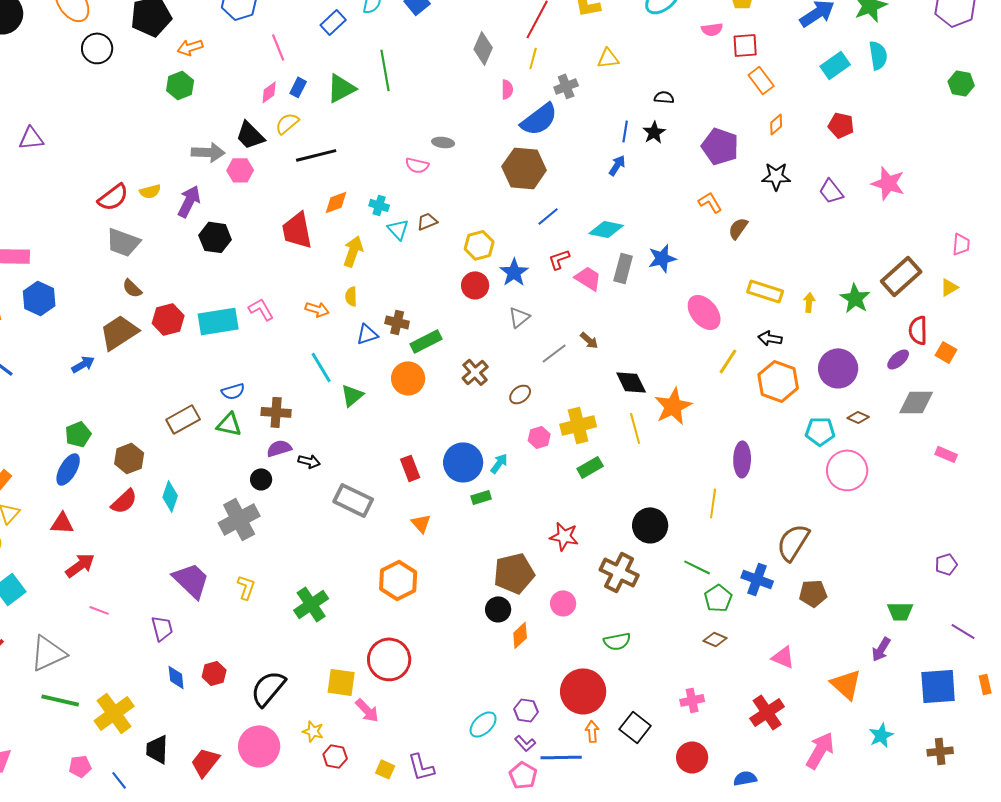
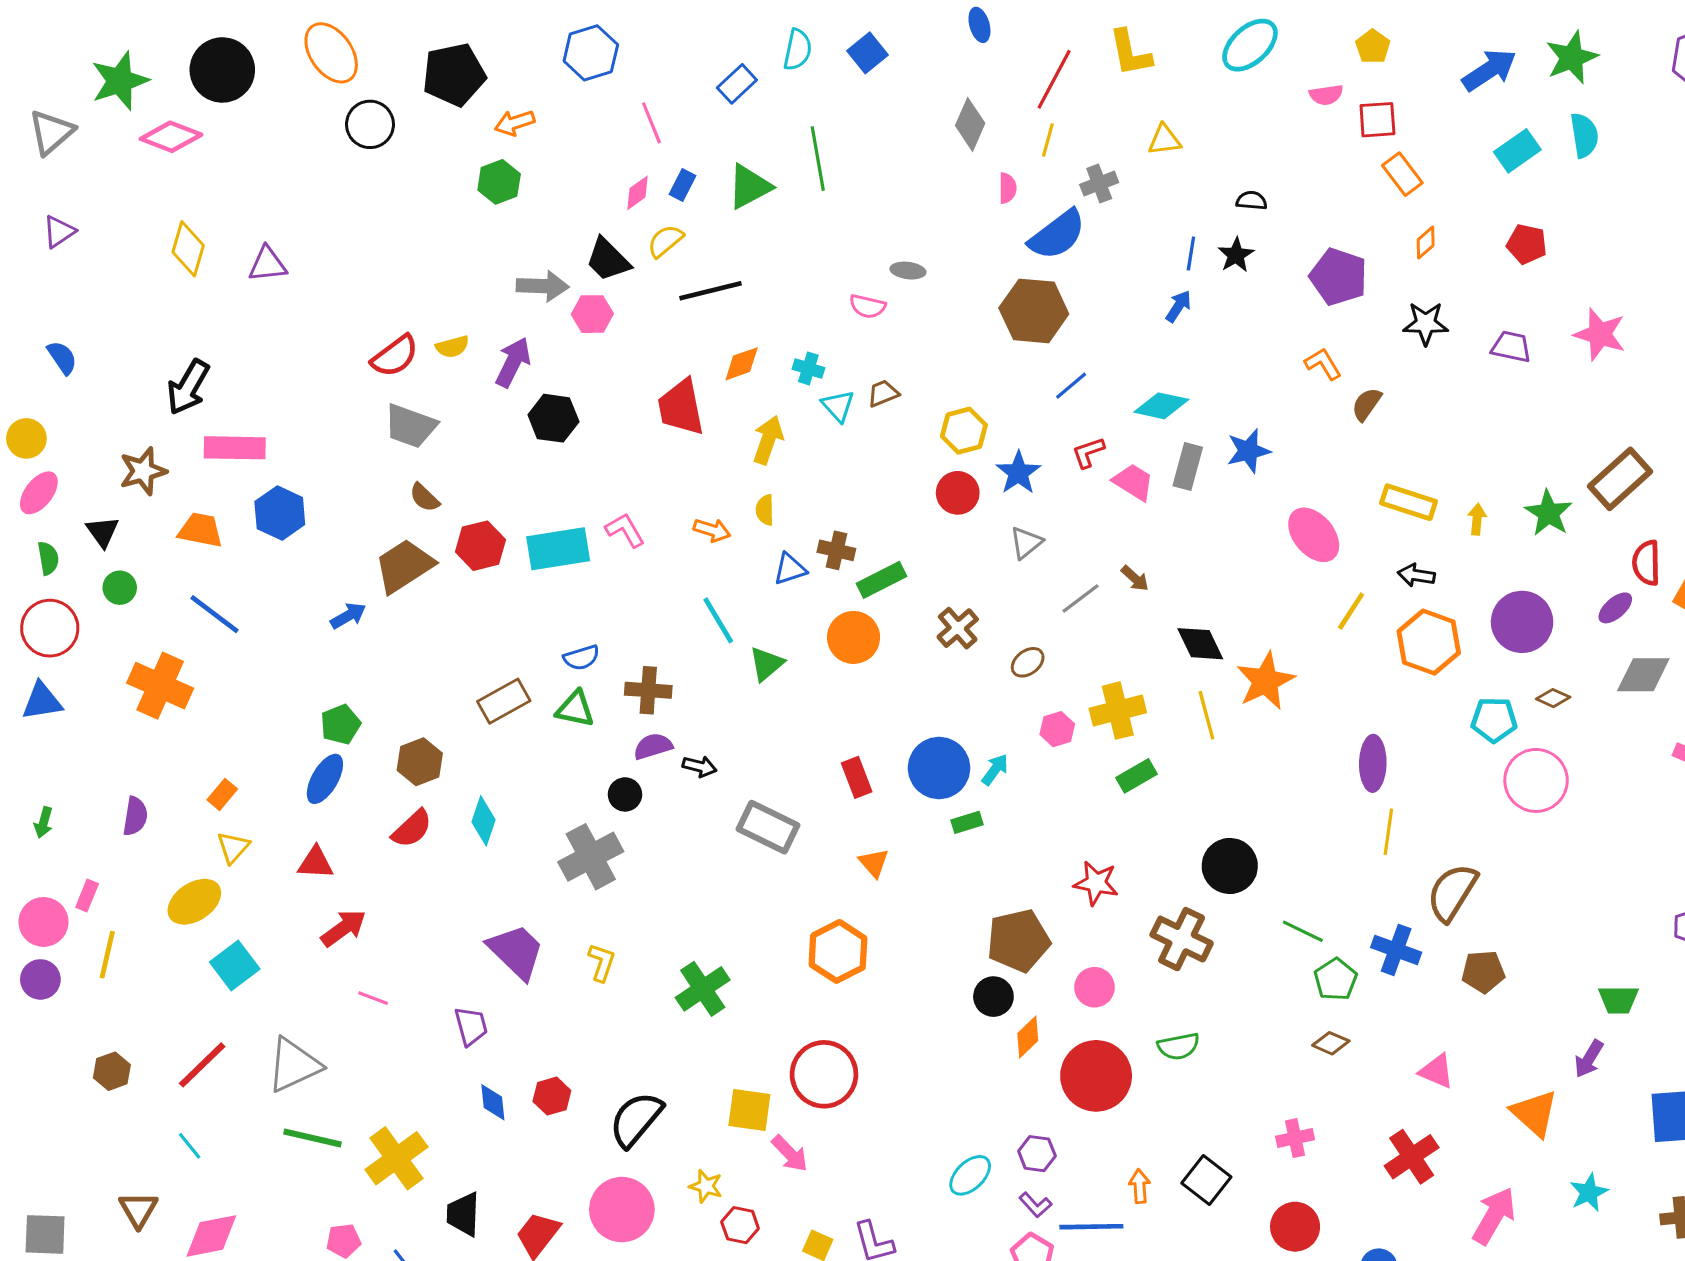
purple trapezoid: (831, 191) -> (1511, 347), turned 140
yellow line: (713, 503) -> (1388, 832), moved
red circle: (583, 691) -> (1096, 1076), moved

